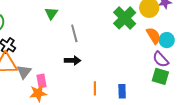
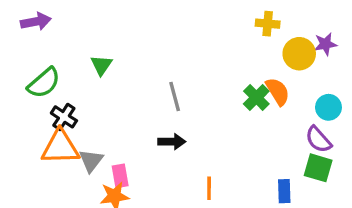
green triangle: (51, 13) -> (101, 65), moved
green cross: (125, 18) -> (256, 97), moved, size x0.7
orange semicircle: (153, 36) -> (278, 91), moved
blue rectangle: (122, 91) -> (284, 191), moved

